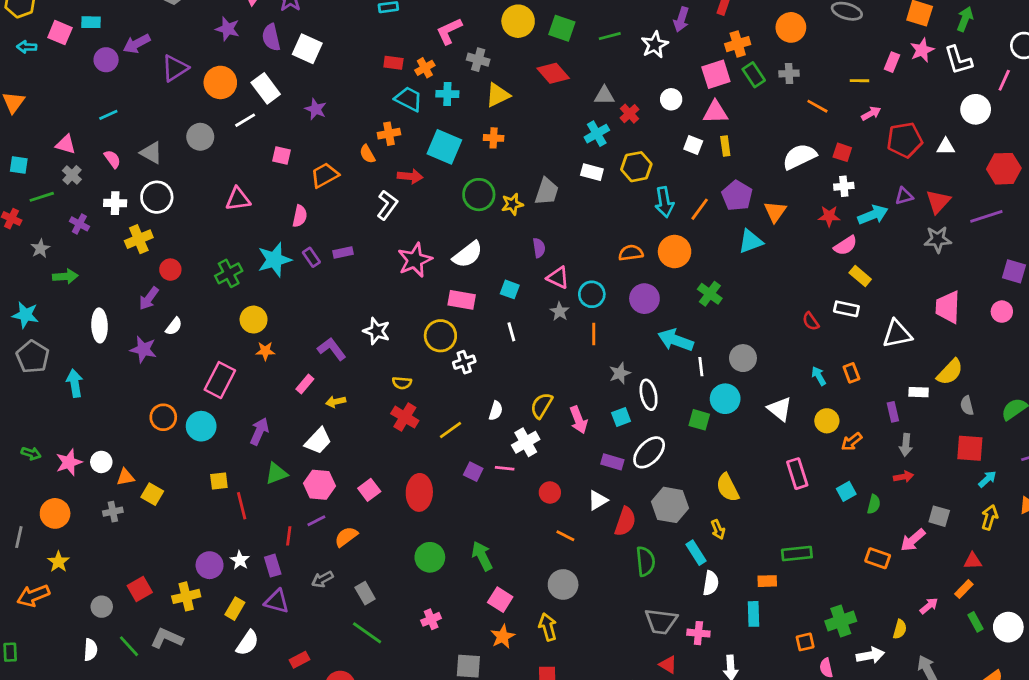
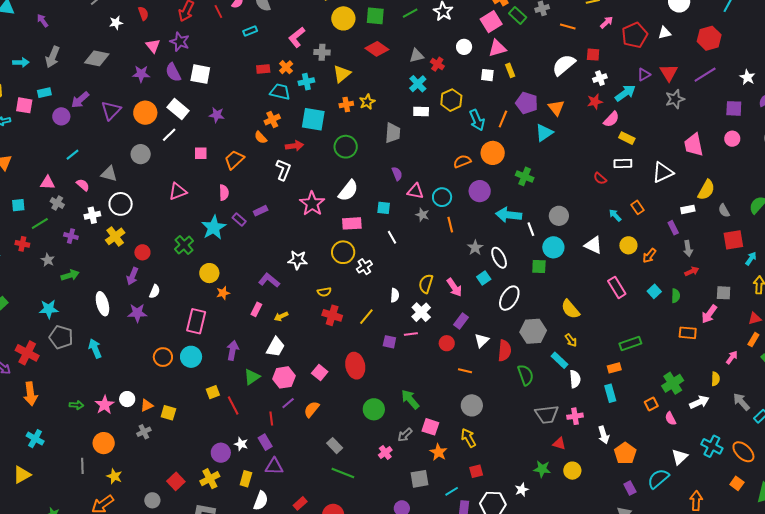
yellow star: (512, 204) -> (367, 102), moved
purple rectangle: (612, 462) -> (461, 321), moved, turned -56
gray arrow: (322, 579) -> (405, 435), moved

